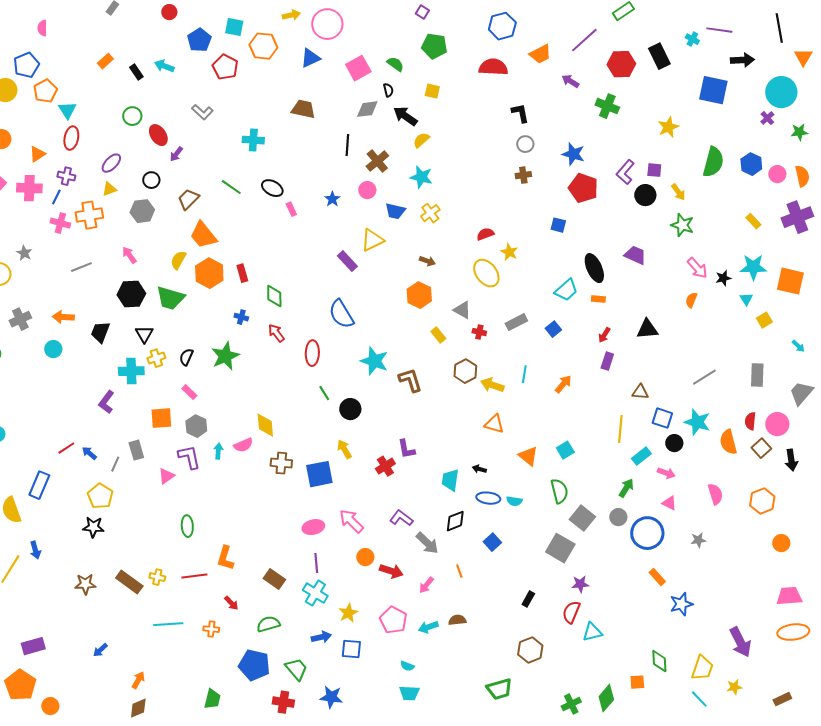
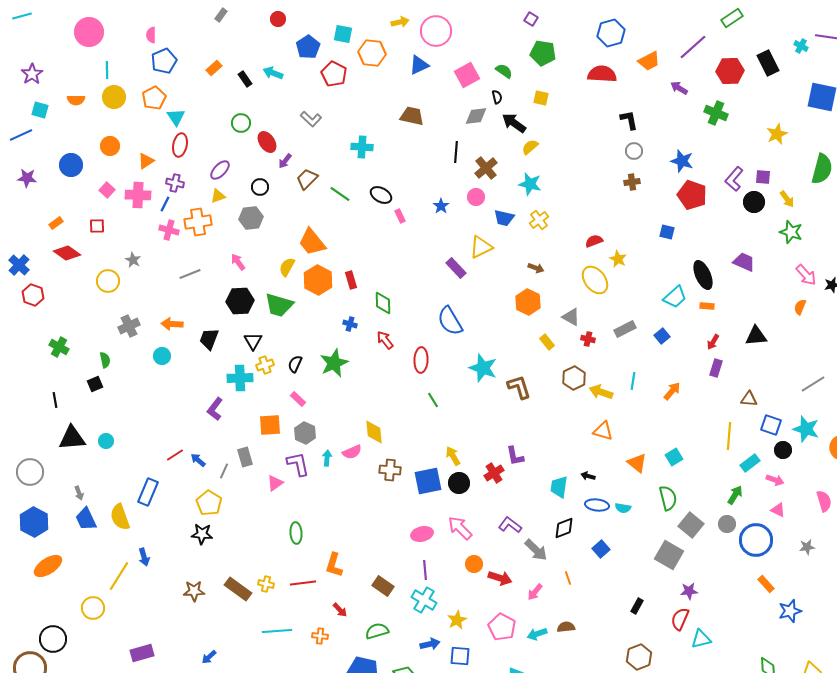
blue pentagon: (26, 65) -> (164, 61), moved
brown trapezoid: (188, 199) -> (307, 179), moved
black circle: (350, 409) -> (459, 483), moved

